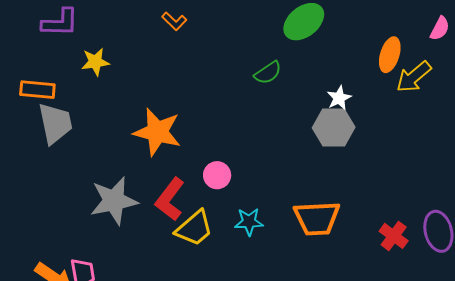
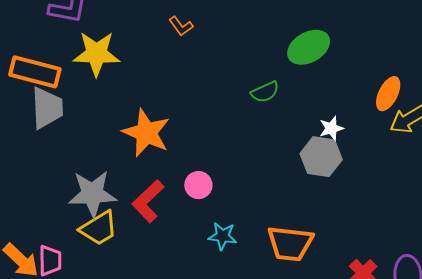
yellow star: (95, 62) -> (96, 54), size x1.6
orange rectangle: (37, 90) -> (35, 72), size x1.4
yellow trapezoid: (194, 228) -> (99, 228), moved

